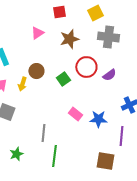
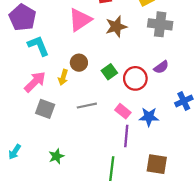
pink triangle: (37, 33) -> (80, 20), size x1.6
red circle: (86, 67) -> (135, 78), moved
gray line: (43, 133) -> (87, 106), moved, turned 72
purple line: (121, 136) -> (126, 136), moved
green line: (54, 156) -> (112, 169), moved

